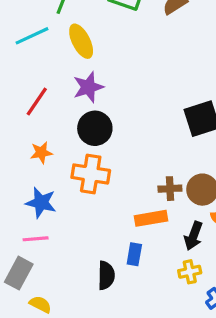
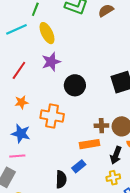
black circle: (95, 128) -> (75, 85), moved
blue rectangle: (134, 254) -> (79, 166), turned 40

